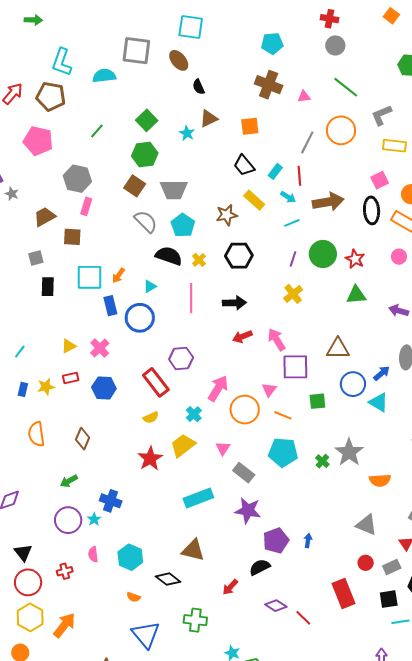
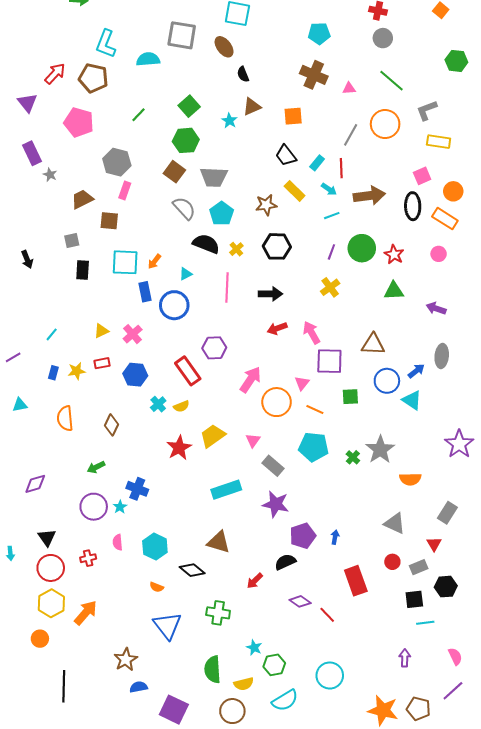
cyan cross: (194, 414) -> (158, 404), moved
red rectangle: (344, 593) -> (356, 581), moved

